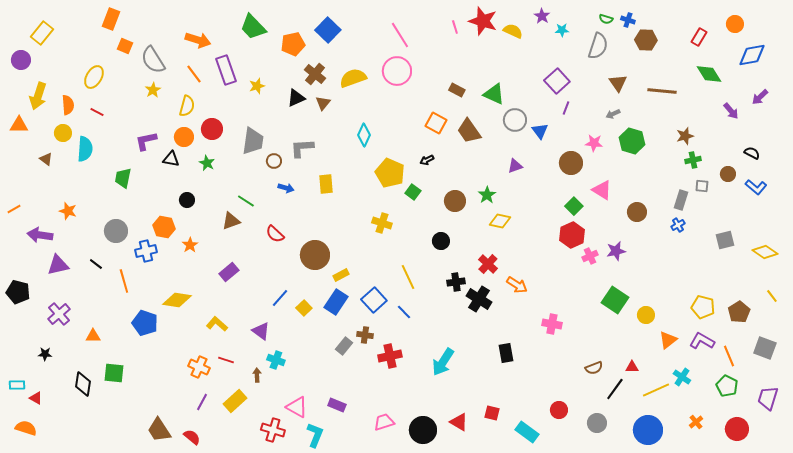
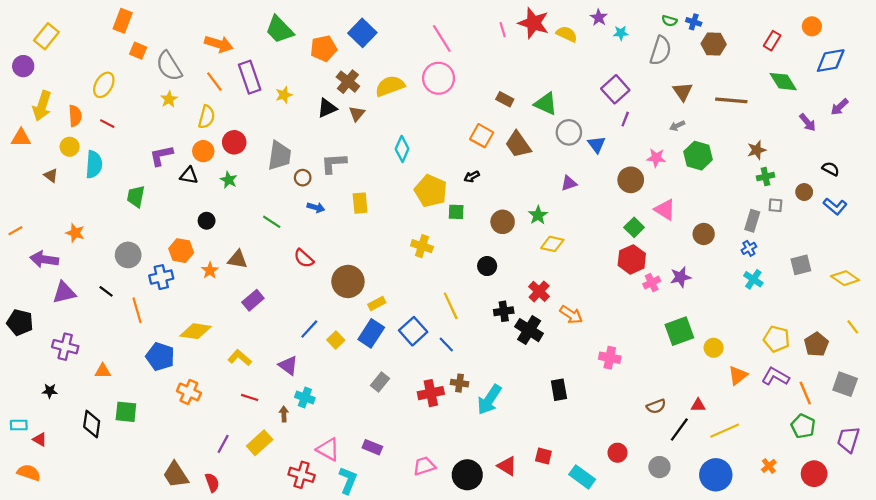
green square: (413, 192) -> (456, 212), turned -35
brown triangle: (231, 221) -> (237, 259), moved, turned 30
green square: (615, 300) -> (679, 331), turned 36
purple cross: (59, 314) -> (65, 347), turned -35
brown cross: (365, 335) -> (460, 383), moved
orange cross: (199, 367) -> (189, 392), moved
cyan cross: (682, 377) -> (753, 279), moved
red semicircle: (192, 437) -> (212, 483), turned 30

